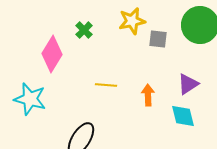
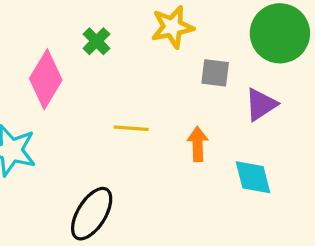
gray square: (158, 39) -> (215, 73), moved
purple triangle: (188, 84) -> (261, 104), moved

